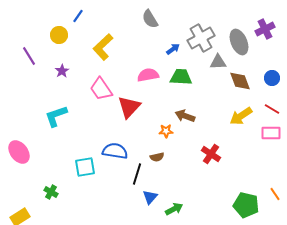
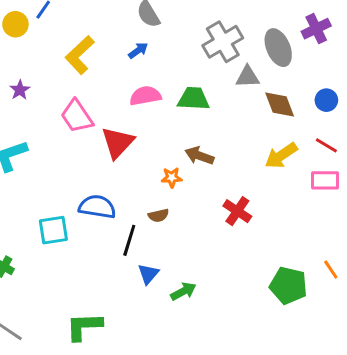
yellow circle: (59, 35) -> (15, 24), moved
blue arrow: (173, 49) -> (138, 51), moved

